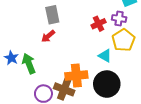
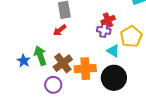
purple cross: (119, 18) -> (104, 30), moved
blue star: (11, 58) -> (24, 61), moved
brown cross: (64, 89) -> (63, 63), moved, turned 30

